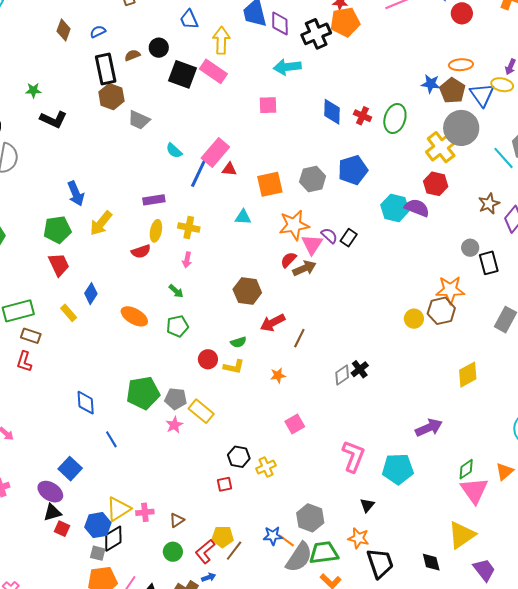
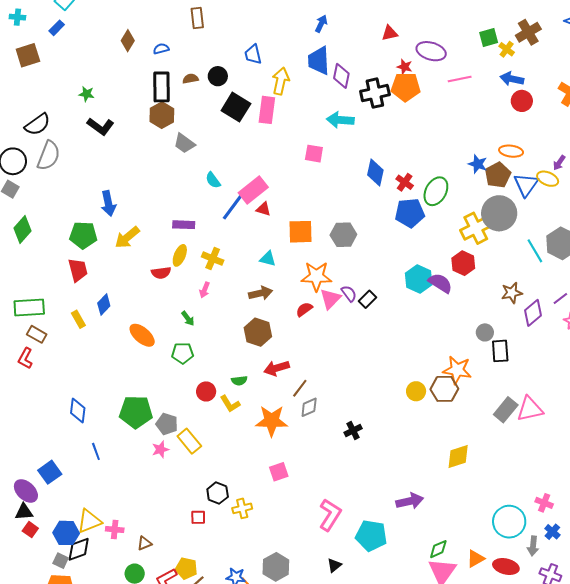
pink rectangle: (213, 71) -> (267, 110), turned 52
blue pentagon: (353, 170) -> (410, 213), moved
brown arrow: (304, 268) -> (261, 293), moved
yellow L-shape: (234, 367) -> (230, 404), turned 35
orange star: (278, 375) -> (272, 421), size x2.0
gray diamond: (342, 375) -> (309, 407), moved

